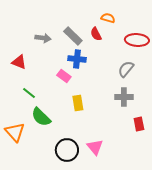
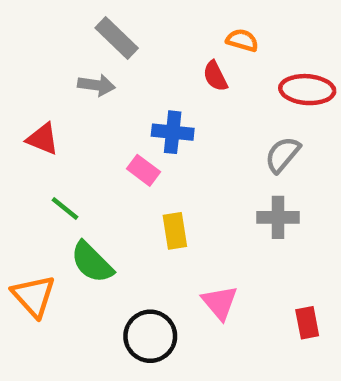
gray rectangle: (73, 36) -> (117, 38), moved
red rectangle: (139, 124) -> (307, 323), moved
pink triangle: (95, 147) -> (220, 303), moved

